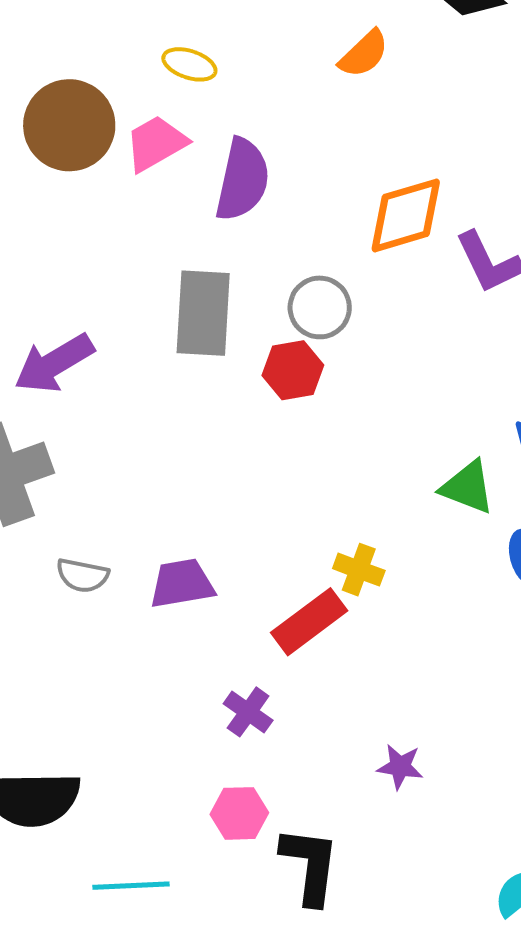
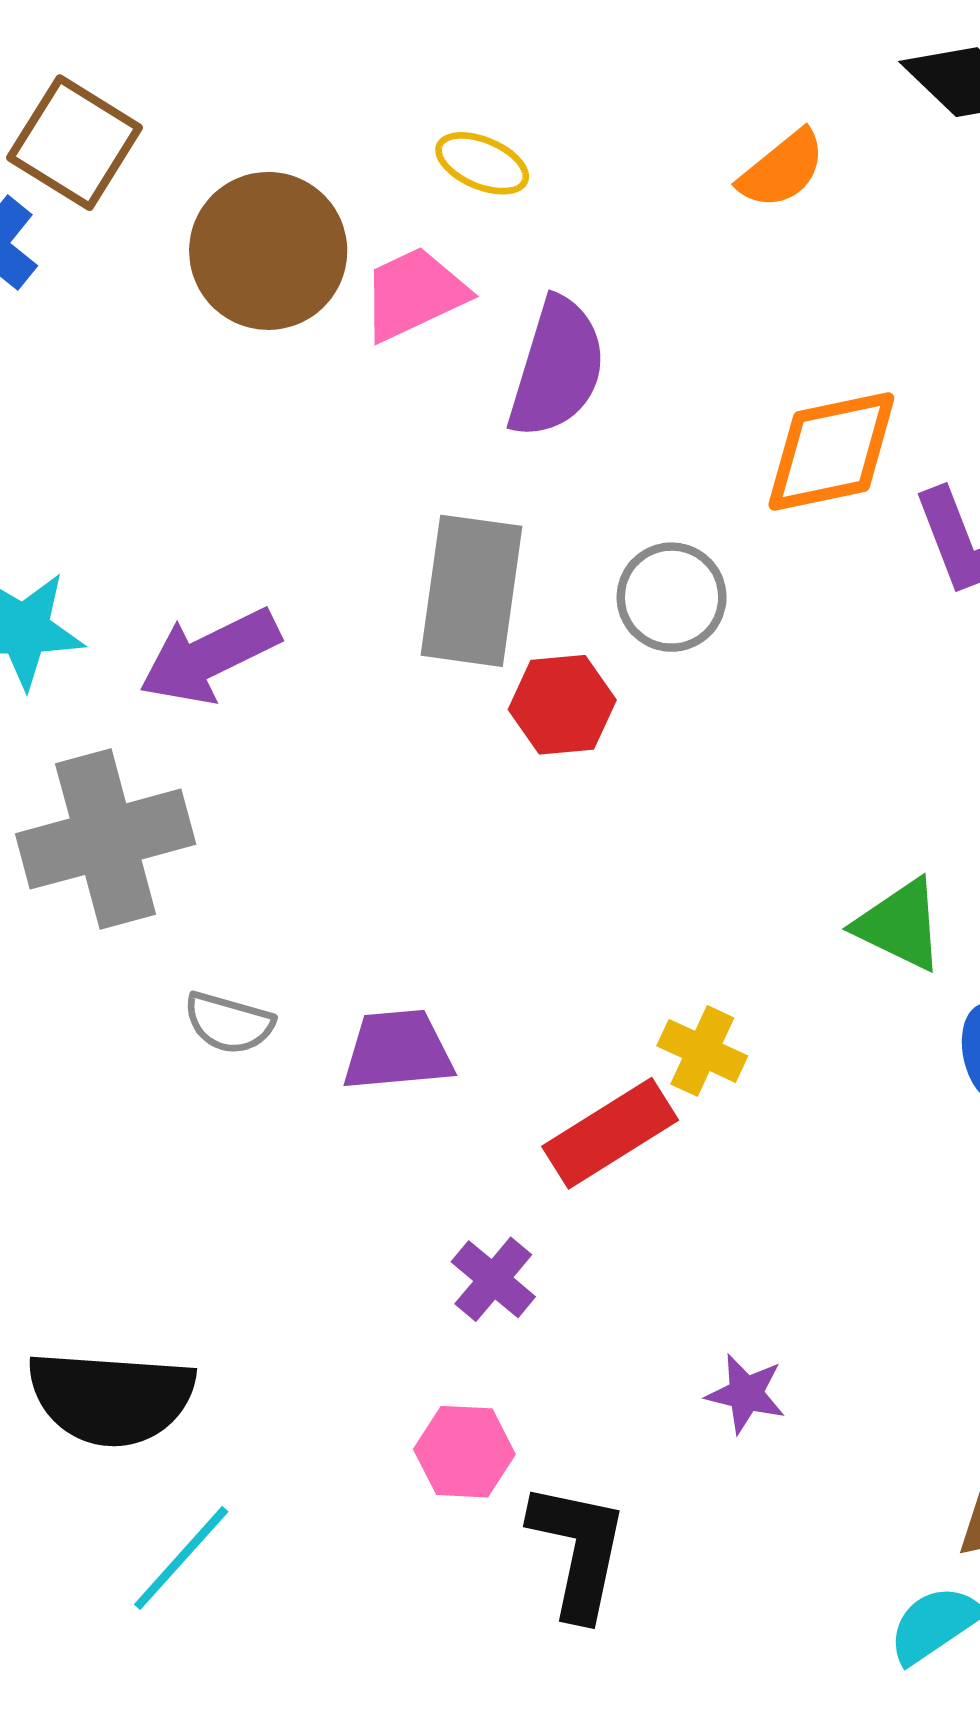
red hexagon: (293, 370) -> (562, 705), moved
cyan line: (131, 886) -> (181, 1558), moved, turned -50

